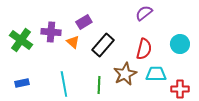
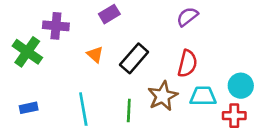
purple rectangle: (84, 22) -> (109, 14), moved
purple cross: (51, 32) -> (56, 26), moved
cyan circle: (180, 44) -> (241, 86), moved

